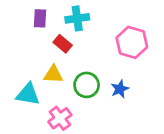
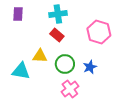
purple rectangle: (40, 18) -> (18, 14), moved
red rectangle: (63, 44) -> (57, 35), moved
pink cross: (60, 118) -> (70, 89), moved

